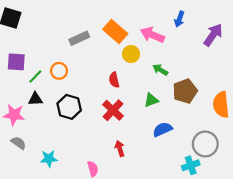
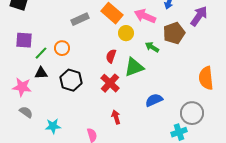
red semicircle: (114, 80) -> (111, 56), turned 32
brown pentagon: (185, 91) -> (174, 33), moved
green triangle: (151, 100) -> (134, 67), moved, size x1.5

